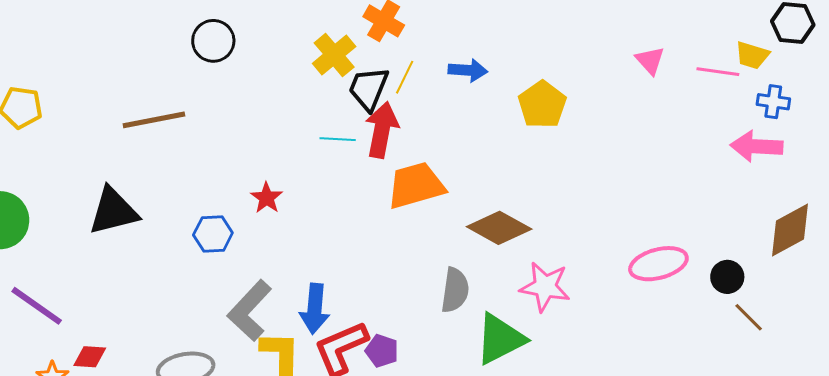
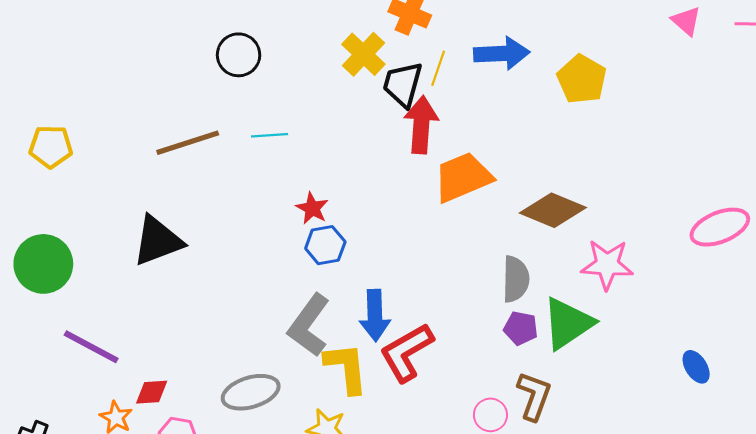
blue arrow: (468, 70) -> (502, 53), size x1.4
cyan line: (338, 139) -> (270, 135), moved
blue hexagon: (213, 234) -> (325, 245), moved
purple pentagon: (382, 351) -> (521, 328), moved

